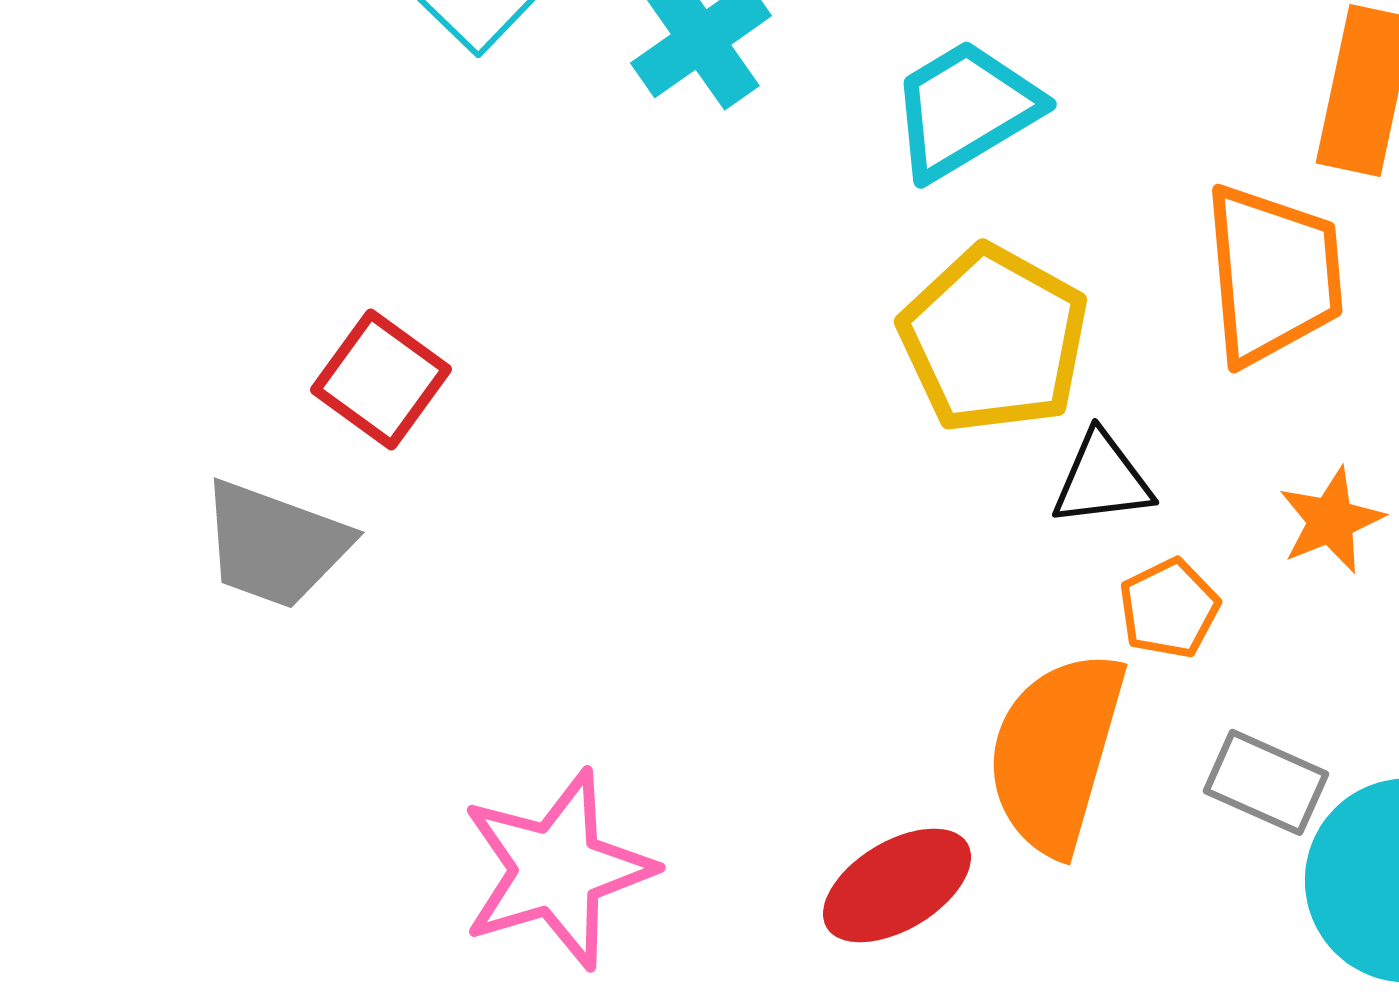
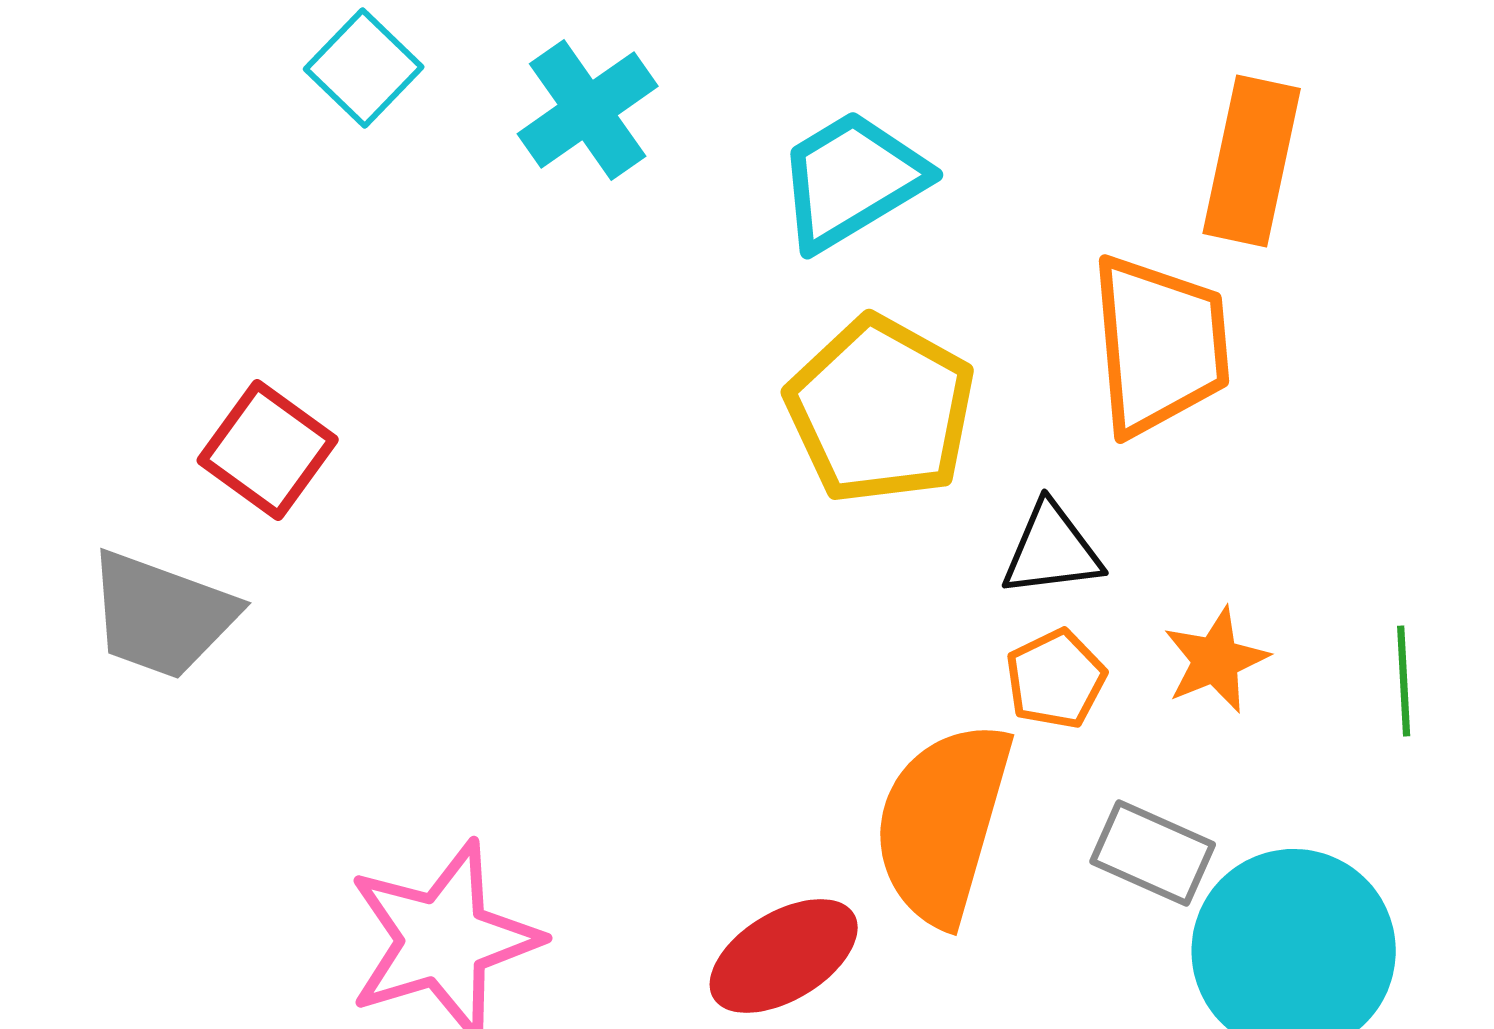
black triangle: (1102, 479) -> (1052, 550), moved
orange star: (1331, 520) -> (1216, 660), moved

